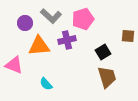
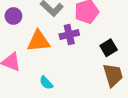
purple circle: (25, 23) -> (13, 16), moved

